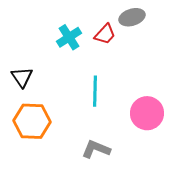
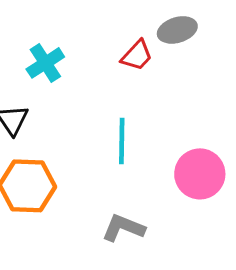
cyan cross: (69, 37) -> (45, 63), moved

